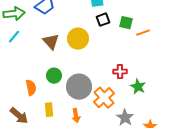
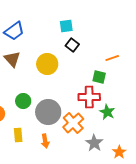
black square: (103, 20) -> (72, 45), turned -32
green square: (126, 23) -> (99, 77), moved
brown triangle: (51, 42) -> (12, 59), moved
red cross: (120, 72) -> (89, 97), size x1.5

